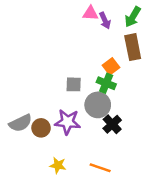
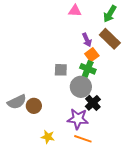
purple arrow: (105, 21) -> (87, 40), moved
brown rectangle: (133, 47) -> (110, 39), turned -35
purple star: (68, 122) -> (78, 119), moved

